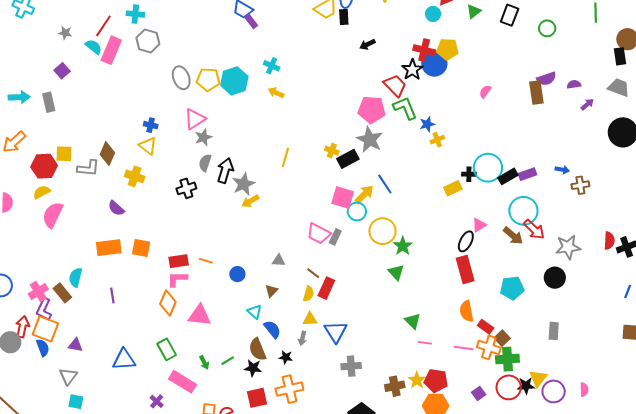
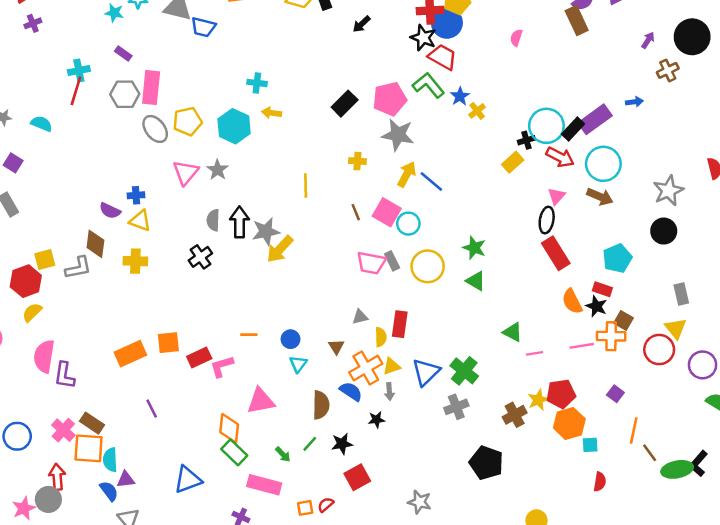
purple rectangle: (251, 22) -> (123, 54), moved
red line: (103, 26) -> (76, 91), moved
gray hexagon: (148, 41) -> (125, 94), moved
pink rectangle: (111, 50) -> (151, 88), moved
cyan hexagon: (234, 81) -> (234, 126), moved
red trapezoid: (395, 85) -> (442, 57), moved
purple arrow: (587, 104) -> (648, 40), moved
gray star: (203, 137) -> (218, 170), moved
black rectangle: (348, 159) -> (345, 104), moved
purple rectangle: (527, 174) -> (595, 119), size x1.5
gray star: (244, 184) -> (266, 232), turned 30
brown cross: (580, 185) -> (668, 70), moved
yellow arrow: (364, 194) -> (407, 174), moved
pink square: (343, 197) -> (387, 212), turned 30
yellow arrow: (250, 201) -> (280, 249), size x1.4
purple semicircle: (116, 208) -> (110, 211), moved
pink semicircle: (53, 215) -> (44, 356), moved
red arrow: (534, 229) -> (560, 157), moved
yellow circle: (382, 231) -> (428, 266), moved
gray rectangle: (335, 237) -> (392, 261), turned -35
gray triangle: (279, 260) -> (360, 317), moved
red rectangle: (179, 261) -> (199, 357), moved
brown line: (313, 273) -> (356, 212), moved, turned 48
cyan semicircle: (76, 277) -> (110, 460), moved
orange diamond: (168, 303) -> (229, 428), moved
purple L-shape: (44, 309) -> (64, 375), moved
cyan triangle: (255, 312) -> (298, 364), moved, turned 42
red rectangle: (486, 327) -> (602, 289), moved
orange square: (45, 329) -> (89, 448), moved
blue triangle: (336, 332) -> (426, 372), turned 35
blue semicircle: (43, 348) -> (109, 491), moved
brown semicircle: (257, 349) -> (321, 405), moved, turned -140
green cross: (507, 359) -> (464, 371), moved, turned -30
yellow triangle: (538, 378) -> (676, 328), moved
yellow star: (417, 380) -> (538, 400), turned 30
black star: (526, 386) -> (596, 306), moved, turned -30
red circle: (509, 387) -> (659, 350), moved
orange cross: (289, 389) -> (366, 368), moved

